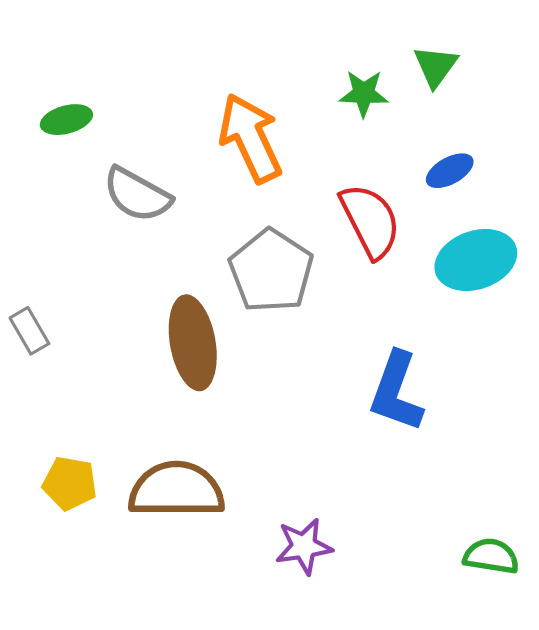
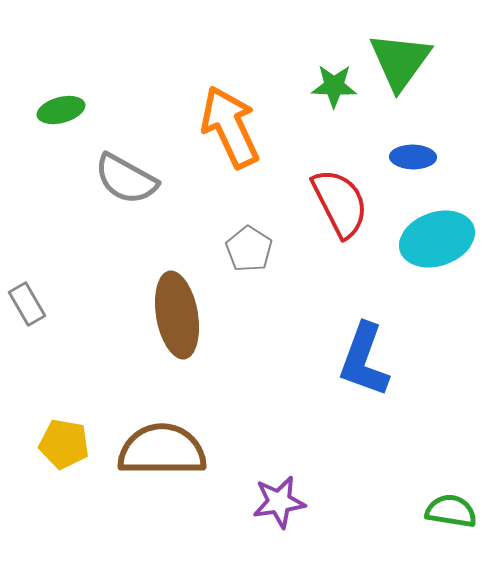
green triangle: (436, 66) -> (400, 61), size x1.5
blue ellipse: (450, 171) -> (413, 157), turned 30
gray pentagon: (271, 271) -> (249, 249), size x0.6

